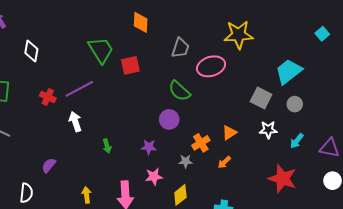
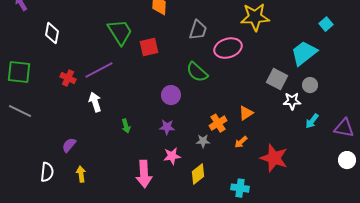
cyan square: (322, 34) -> (326, 24), moved
purple circle: (169, 119) -> (171, 95), moved
white star: (268, 130) -> (292, 101), moved
red star: (282, 179) -> (274, 158), moved
yellow arrow: (87, 195) -> (81, 174), moved

